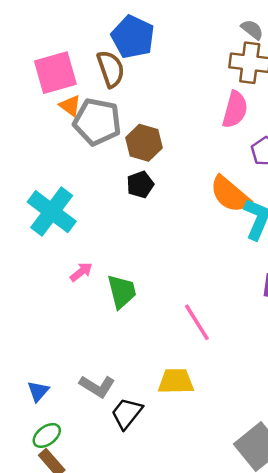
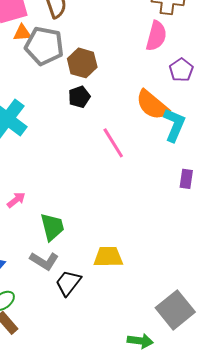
orange triangle: (70, 106) -> (22, 33), turned -42
pink arrow: (81, 272) -> (16, 200), moved
green trapezoid: (122, 292) -> (52, 227), moved
pink line: (197, 322) -> (113, 143), moved

